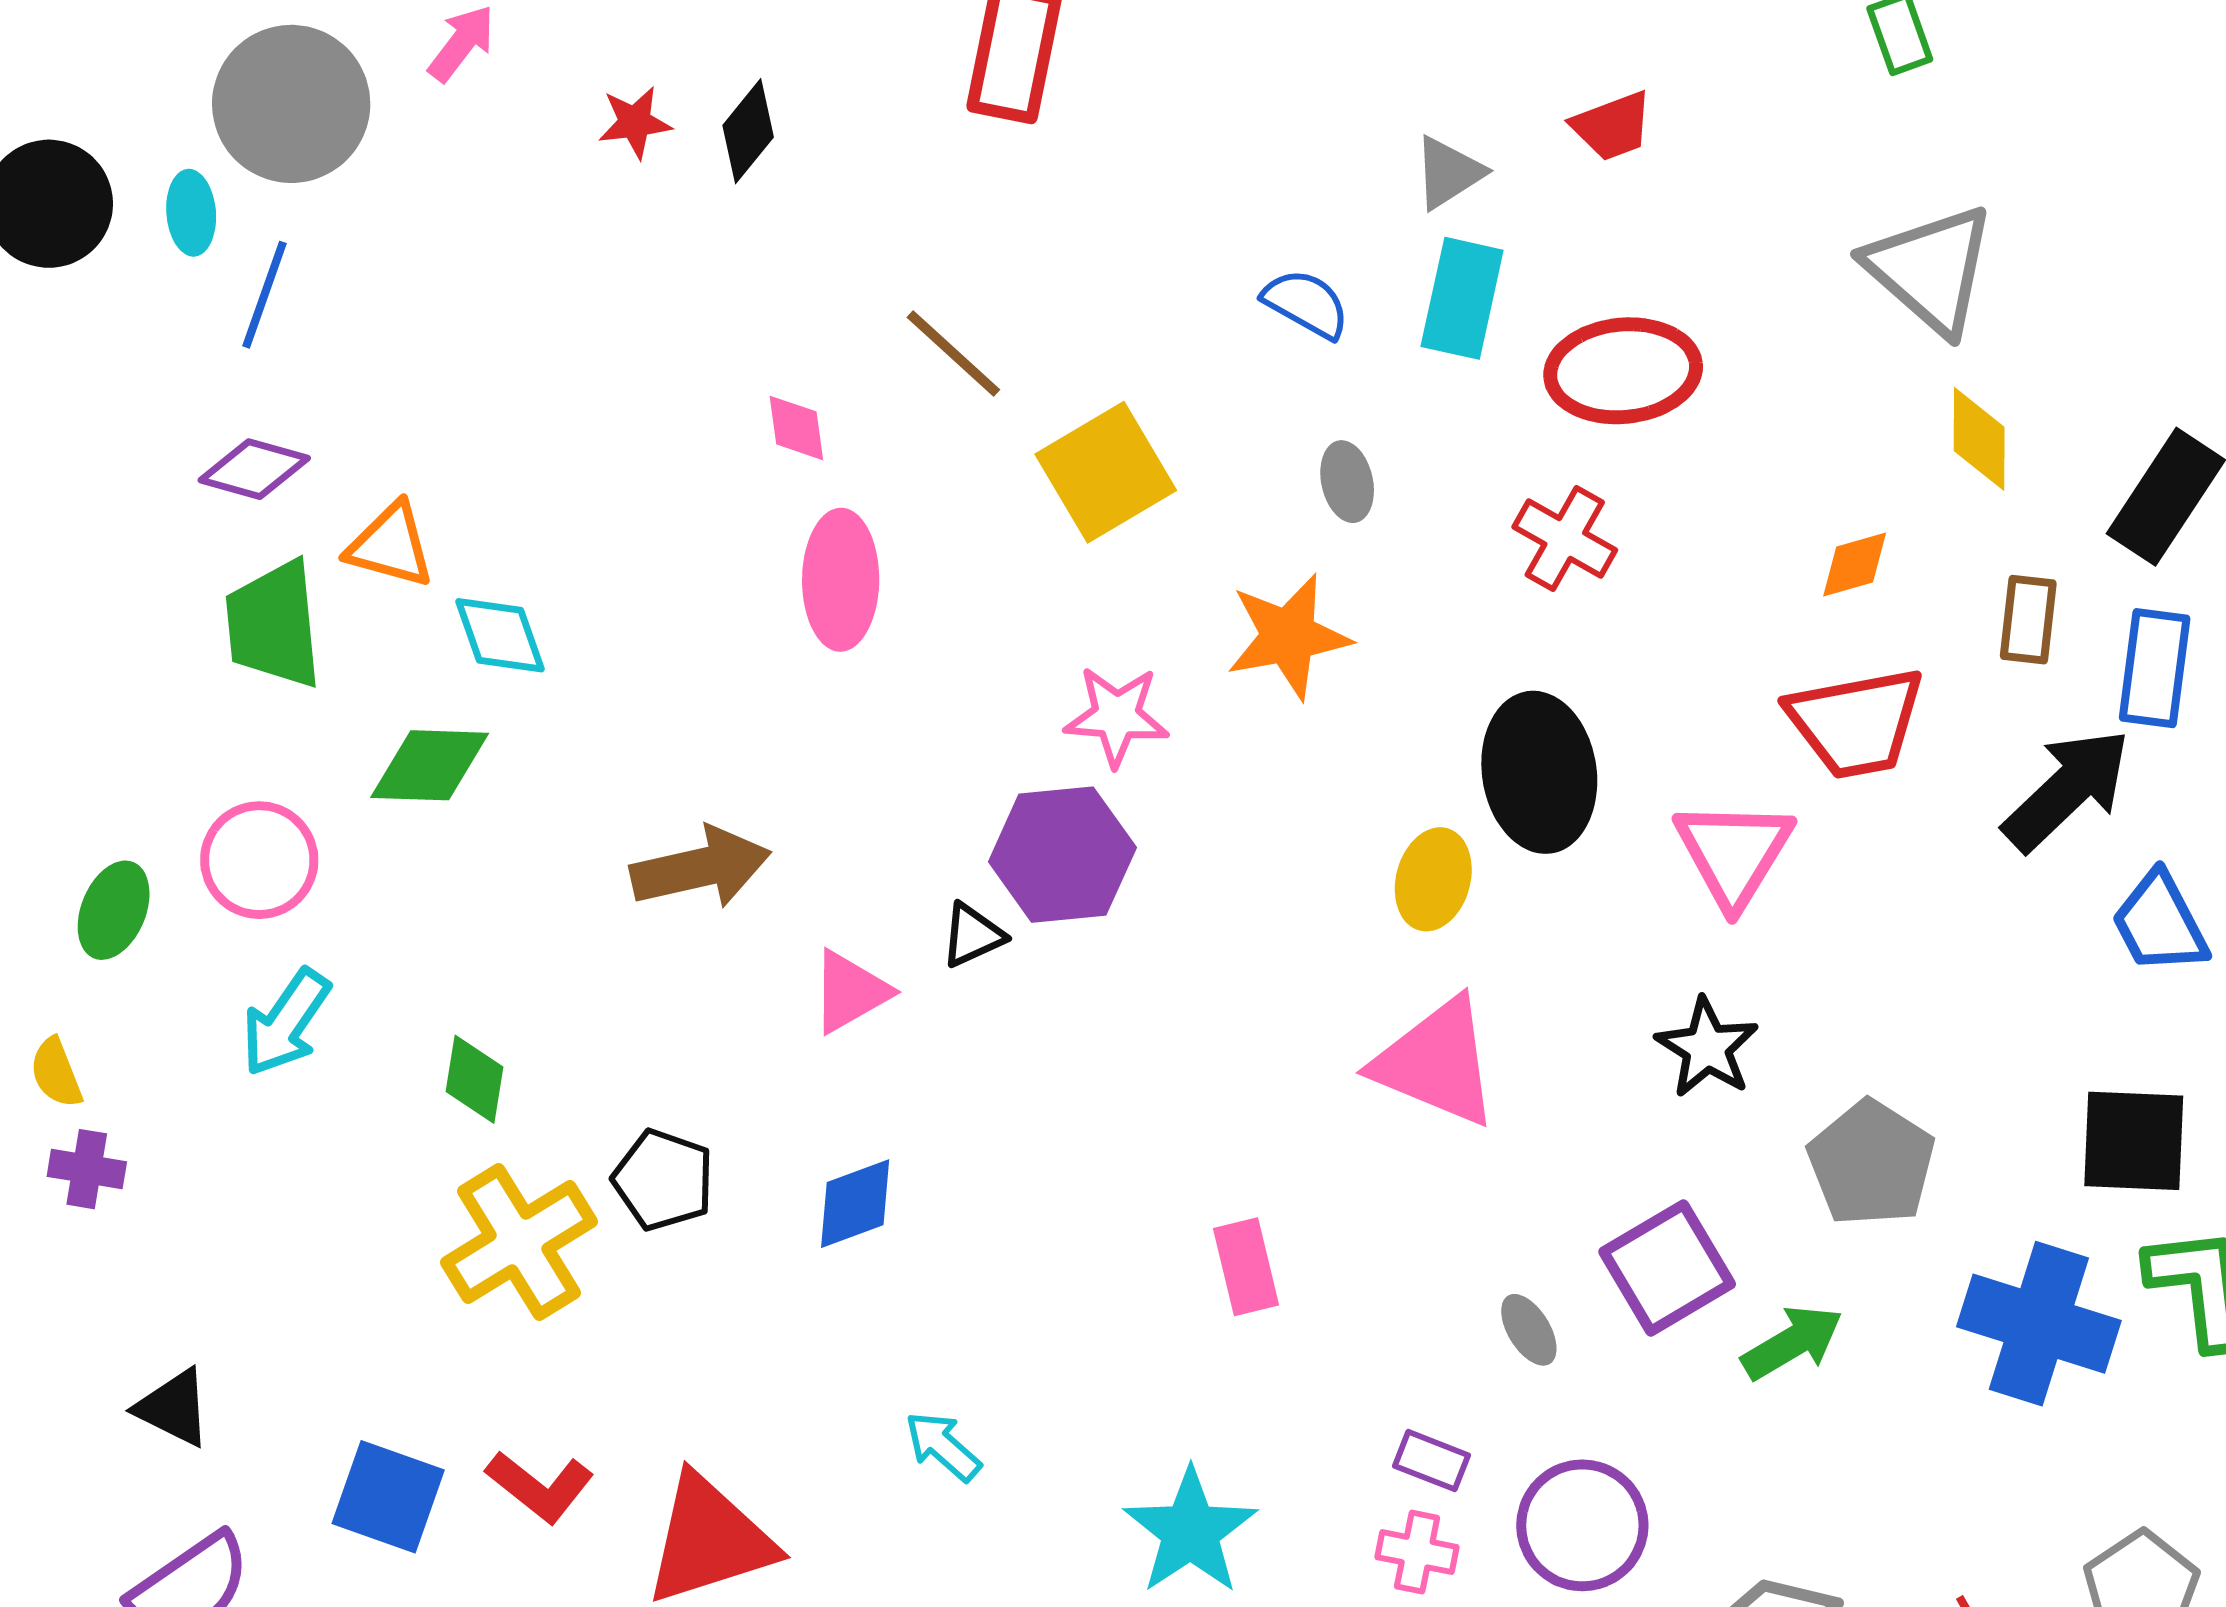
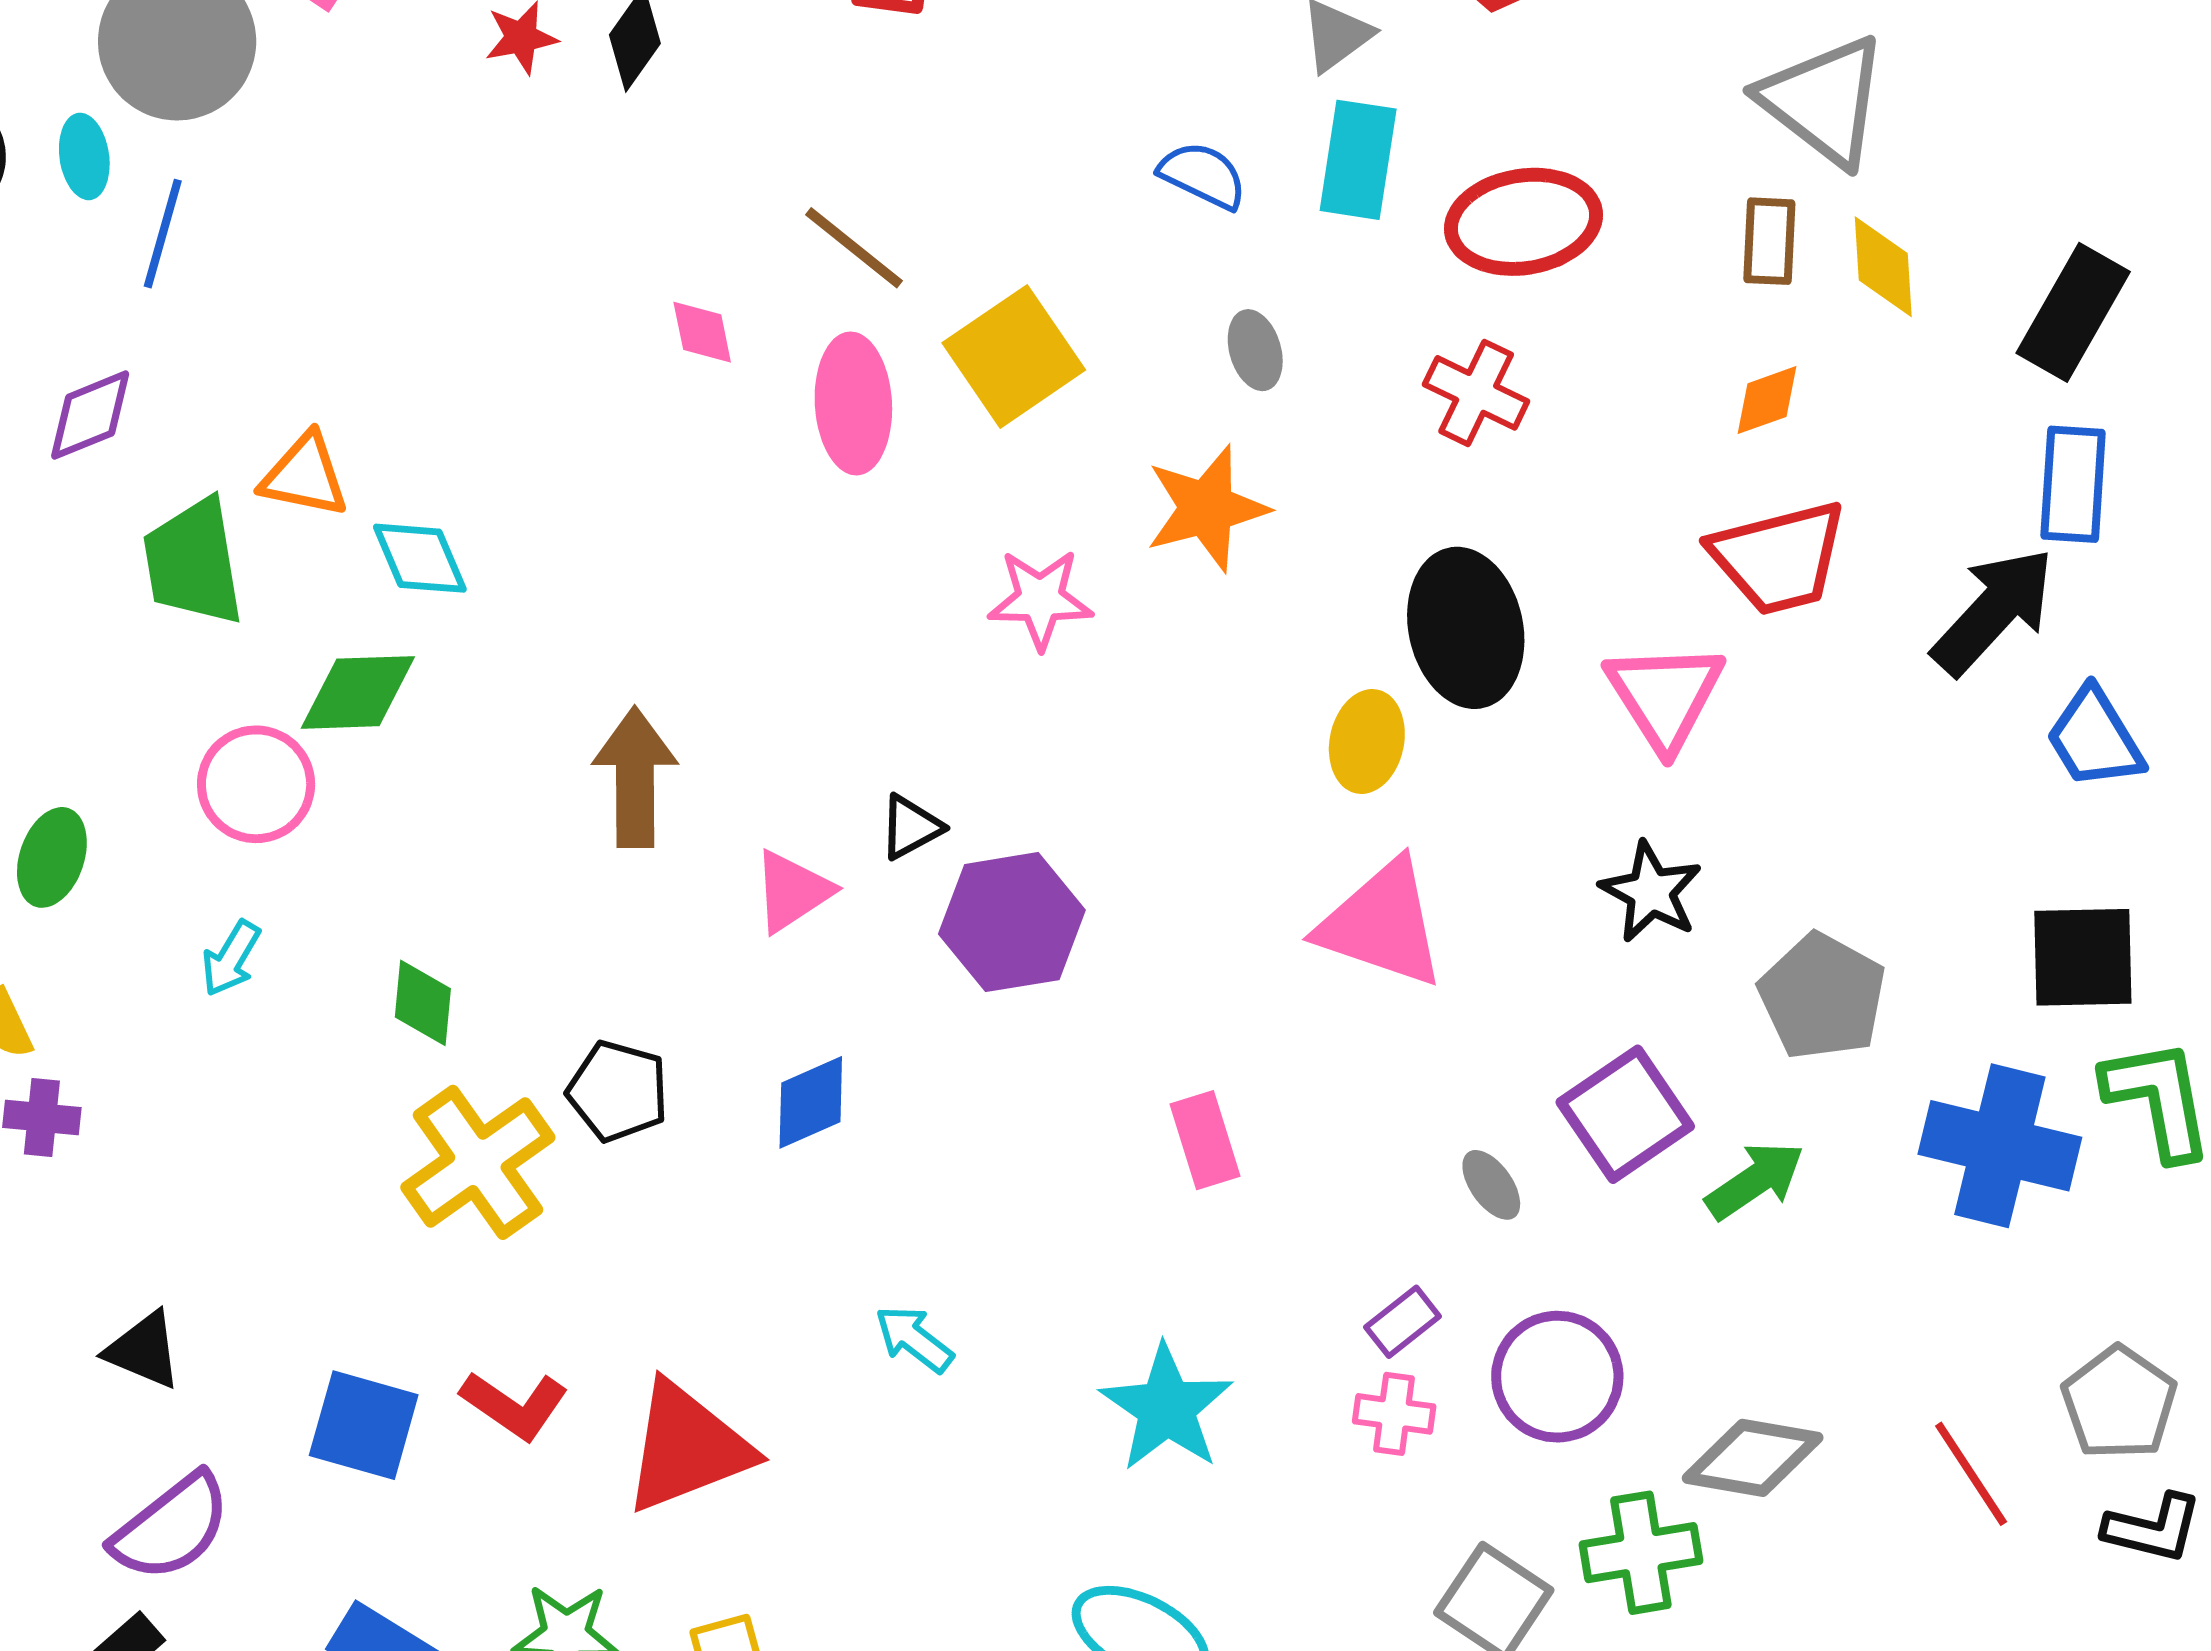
purple diamond: (254, 469) -> (90, 415), moved, turned -34
pink ellipse: (841, 580) -> (853, 403), moved
brown rectangle: (2028, 620) -> (1769, 241), moved
purple hexagon: (1062, 855) -> (1012, 922), moved
pink circle: (259, 860) -> (256, 784), moved
brown arrow: (701, 868) -> (635, 777), turned -74
cyan arrow: (286, 1022) -> (231, 958), size x0.7
purple rectangle: (1431, 1461) -> (1403, 1322), turned -56

